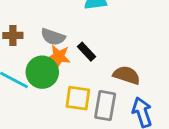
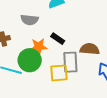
gray semicircle: (53, 37) -> (30, 20), moved
gray rectangle: (105, 106) -> (70, 62), moved

